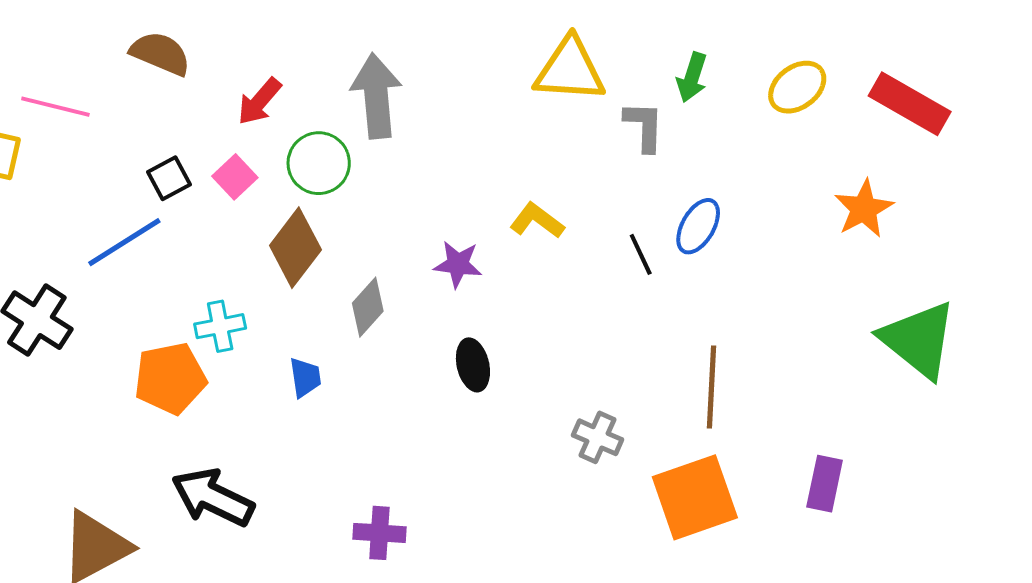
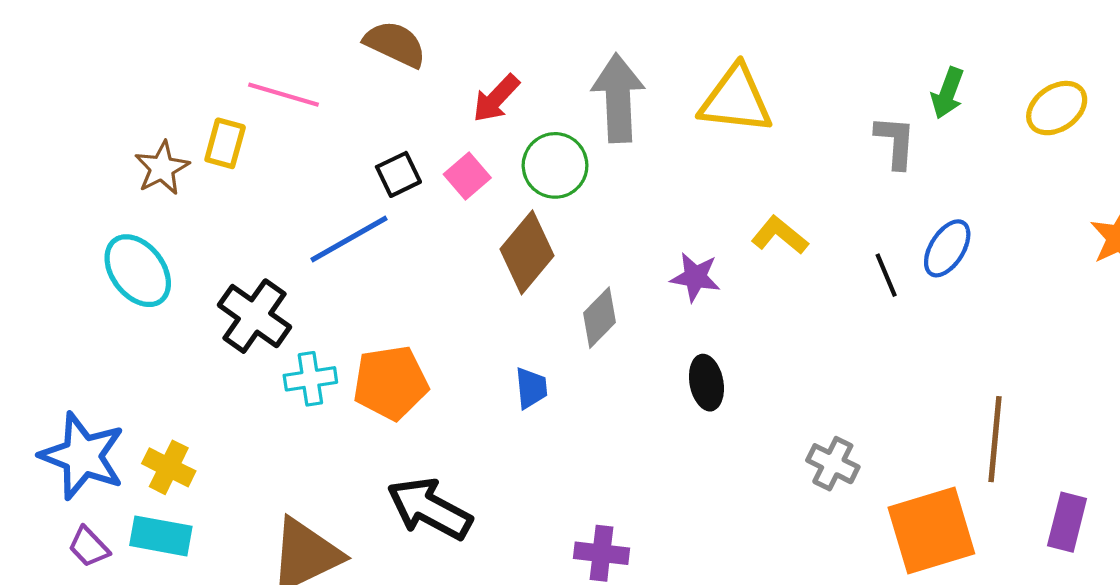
yellow triangle: (570, 70) -> (736, 100), moved
cyan cross: (220, 326) -> (310, 379), moved
brown line: (711, 387) -> (995, 439), moved

